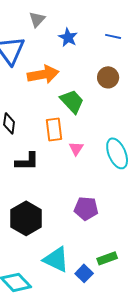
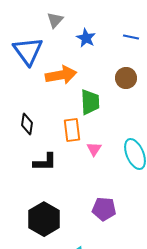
green trapezoid: (72, 101) -> (90, 102), turned 40

